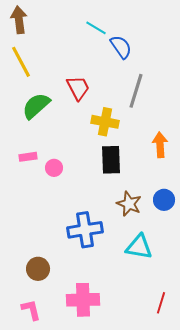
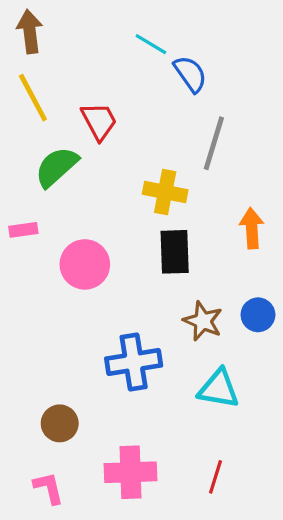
red trapezoid: (78, 88) -> (99, 121), moved
pink rectangle: (28, 157) -> (23, 230), moved
pink circle: (54, 168) -> (85, 264), size x1.8
red line: (161, 303) -> (215, 477), moved

